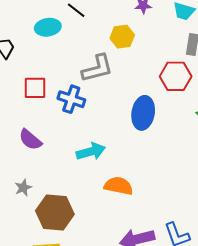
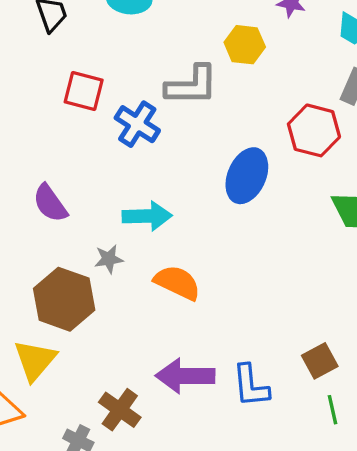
purple semicircle: (30, 140) -> (50, 203), moved
gray star: (23, 188) -> (109, 259), moved

